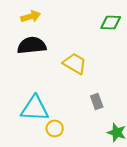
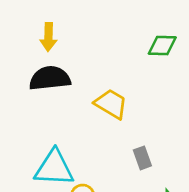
yellow arrow: (31, 16) -> (48, 37), turned 108

